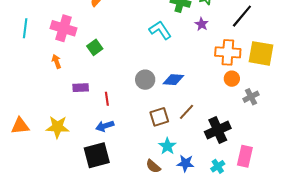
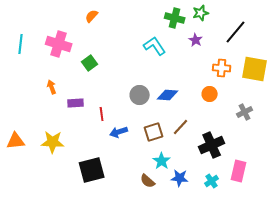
orange cross: (228, 52) -> (222, 68), size x0.7
orange arrow: (56, 61) -> (52, 87), moved
orange circle: (232, 79) -> (210, 94), moved
blue arrow: (105, 126) -> (119, 132), moved

